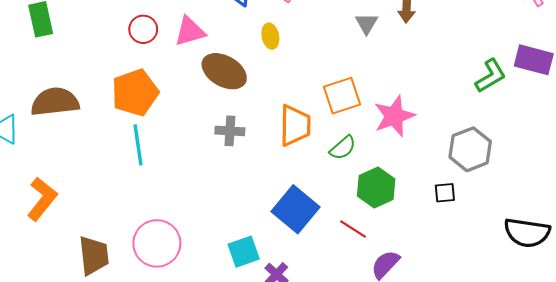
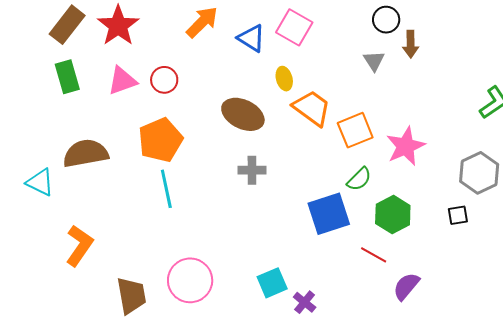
pink triangle: (190, 31) -> (122, 81), moved
orange trapezoid: (295, 125) -> (312, 108), moved, turned -51
blue square: (295, 209) -> (329, 214), moved, turned 36

